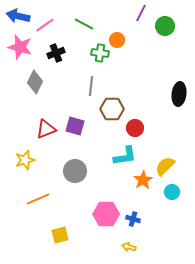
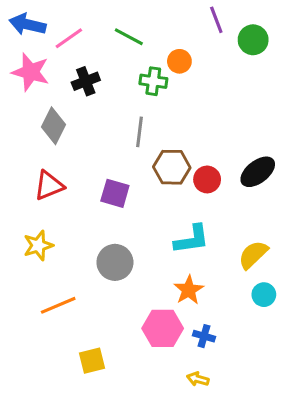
purple line: (141, 13) -> (216, 20), turned -48
black ellipse: (179, 94) -> (258, 172), moved, turned 45
red circle: (135, 128) -> (207, 179), moved
red triangle: (46, 129) -> (49, 186), moved
orange star: (143, 180) -> (189, 290), moved

